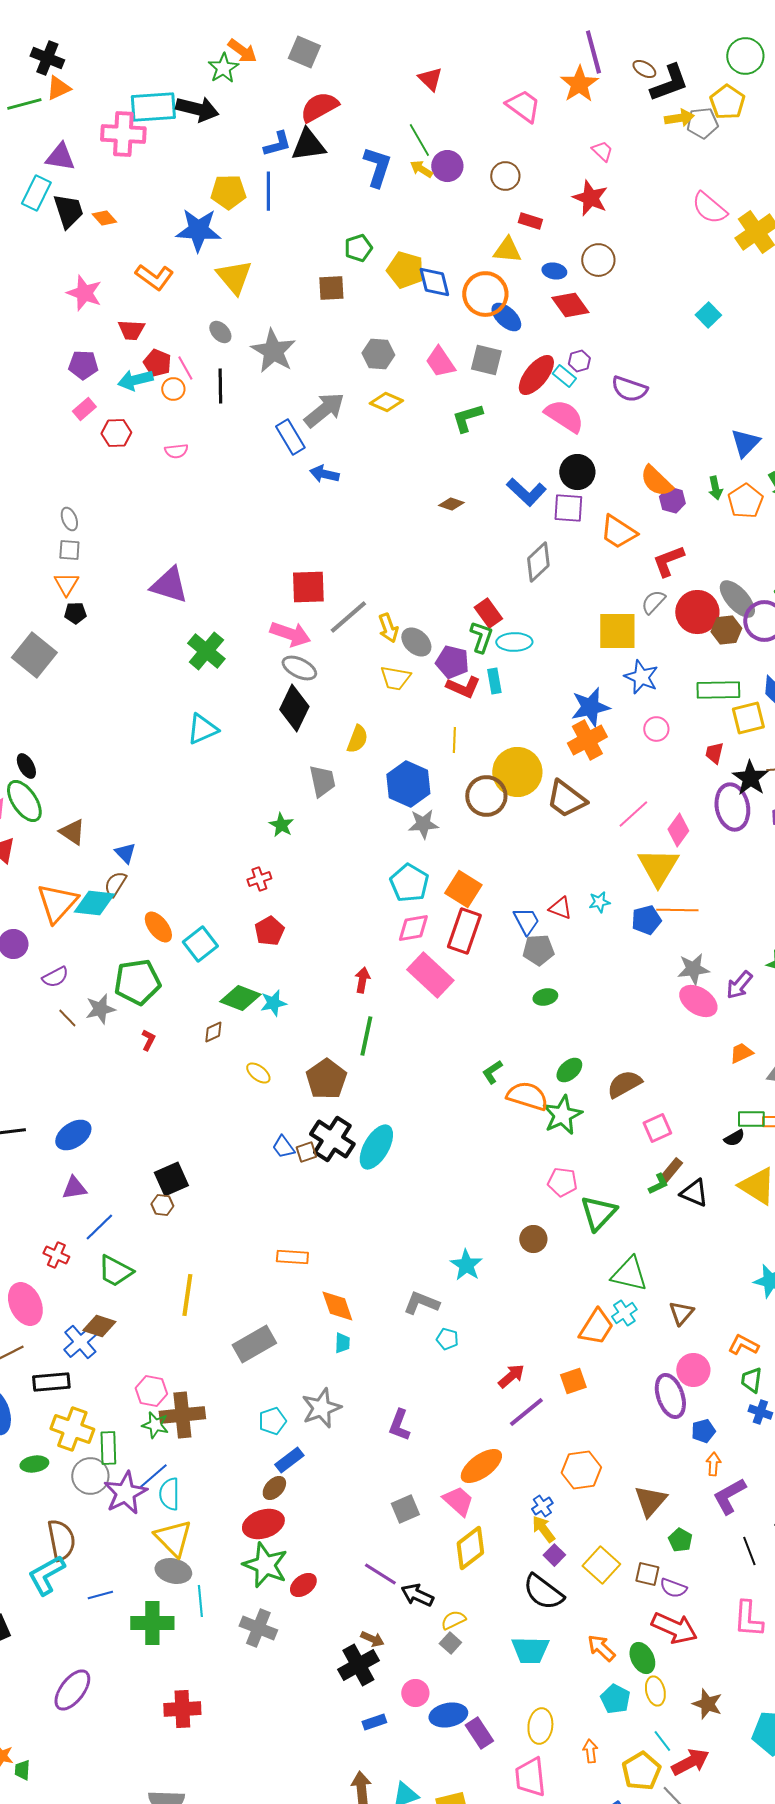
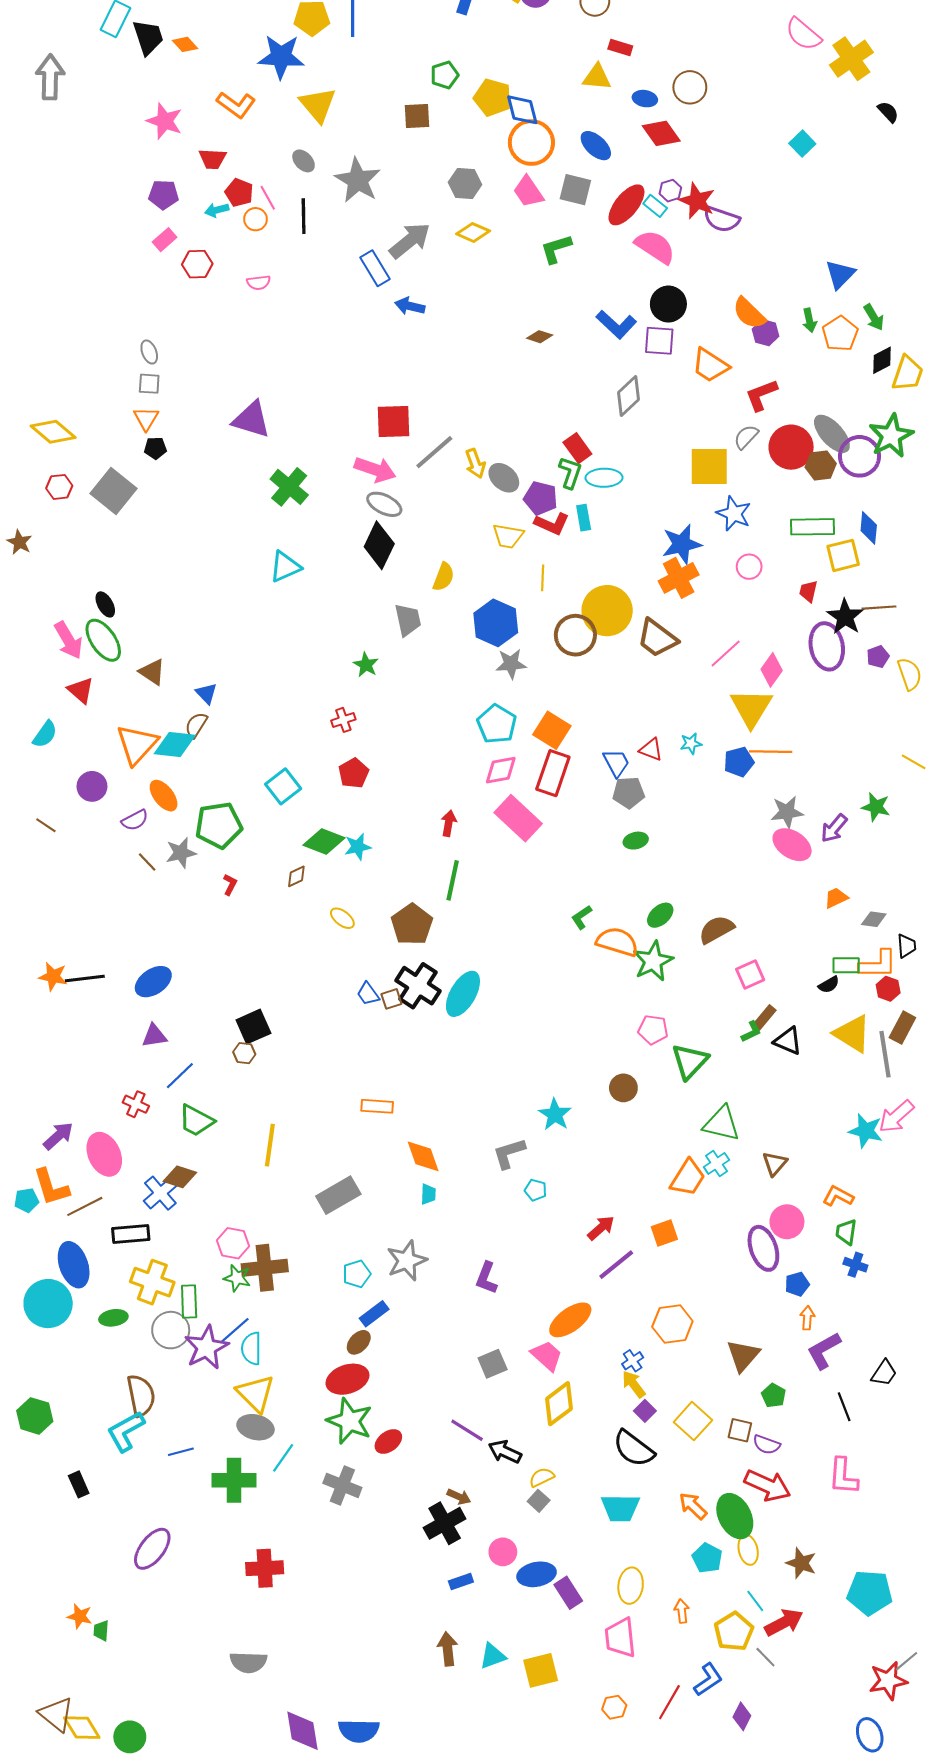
red star: (590, 198) -> (697, 201), moved
orange circle: (485, 294) -> (531, 143), moved
cyan arrow: (135, 380) -> (217, 210), size x0.7
yellow trapezoid: (395, 678) -> (508, 536), moved
orange ellipse: (158, 927) -> (164, 796), moved
gray L-shape: (421, 1303) -> (509, 1153), turned -39
cyan line: (200, 1601) -> (283, 1458), turned 40
green ellipse: (642, 1658) -> (735, 1516), size x1.4

